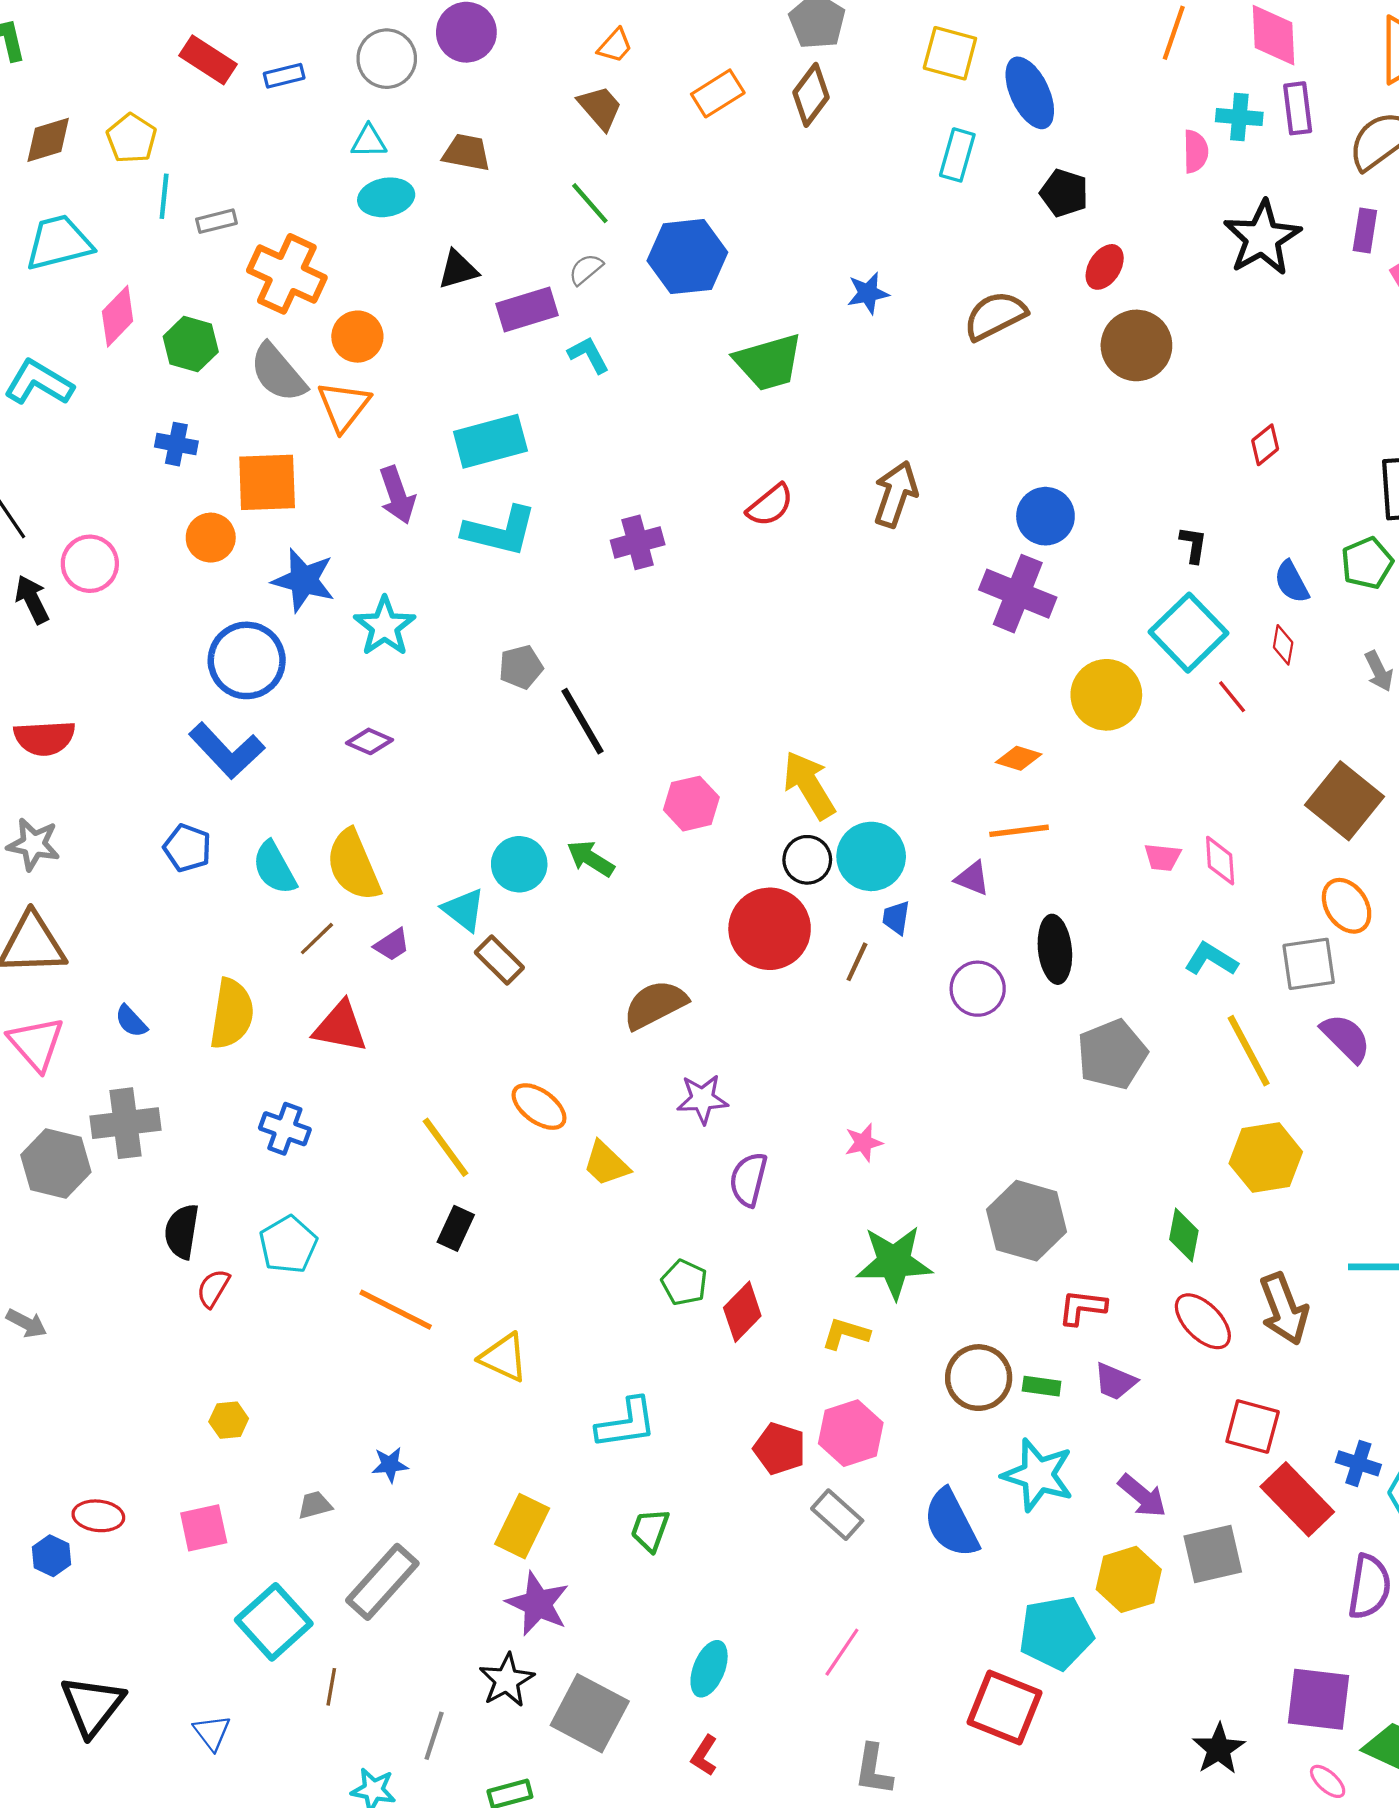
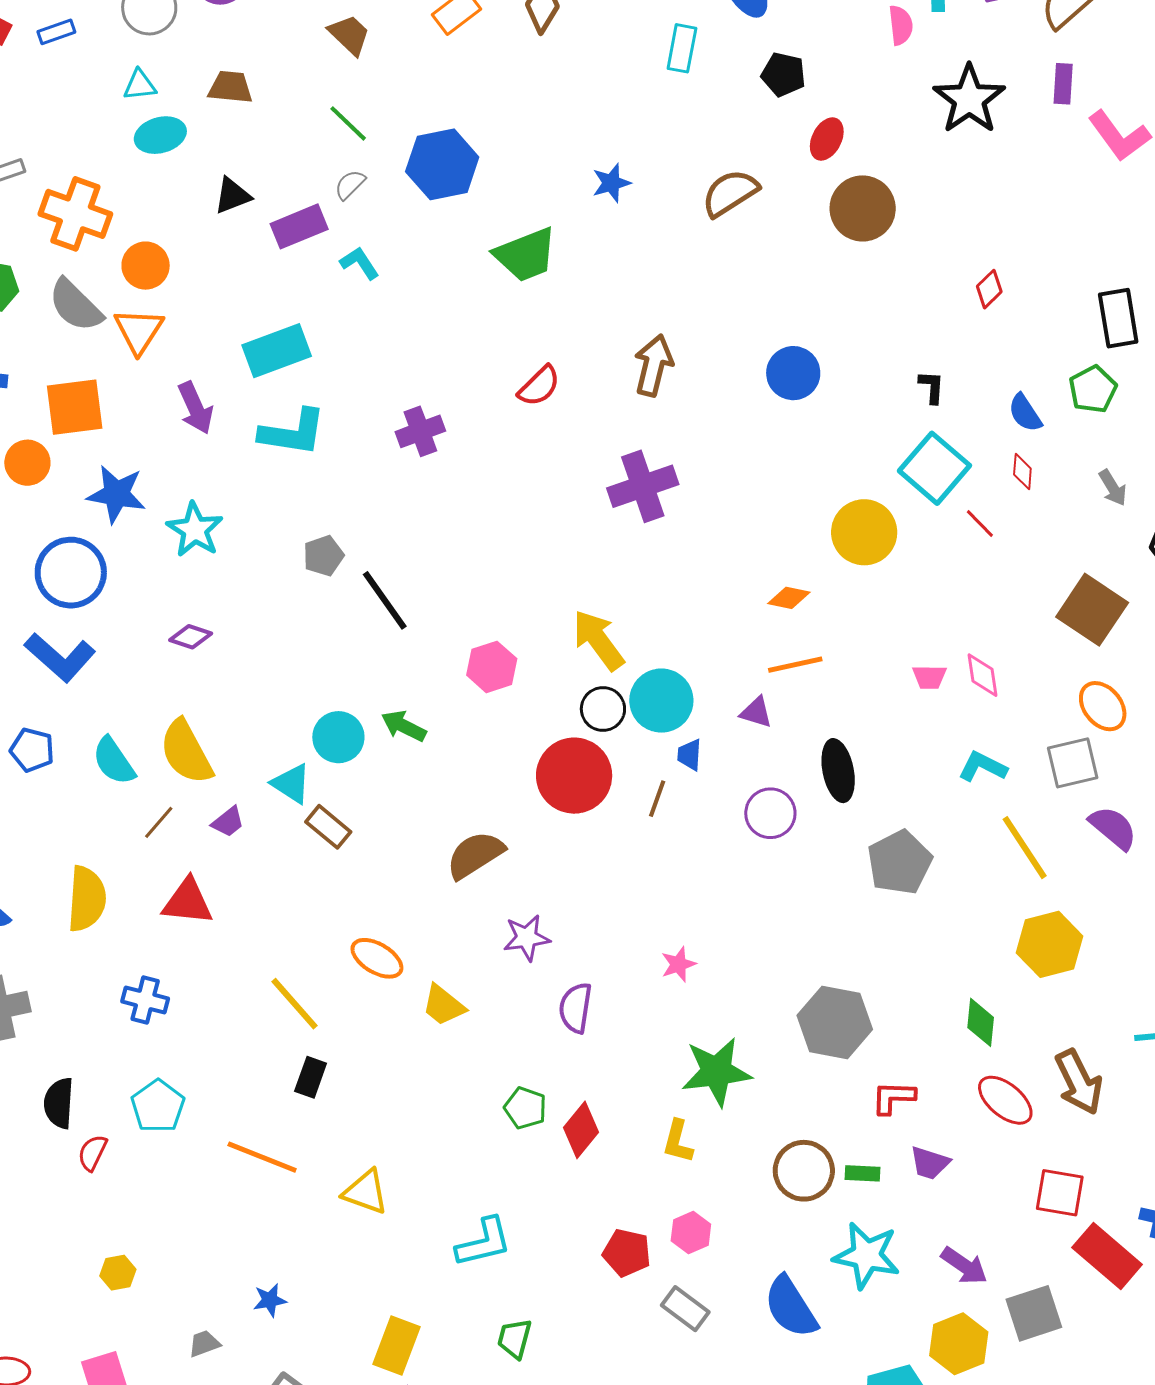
purple cross: (1018, 594) -> (643, 486), moved, turned -36
yellow L-shape: (846, 1334) -> (678, 1141), turned -87
pink hexagon: (851, 1433) -> (691, 1233), size x0.7

